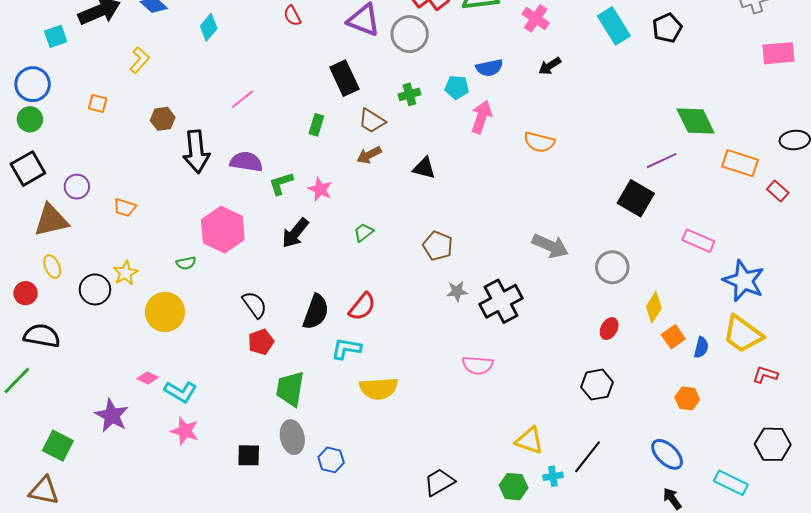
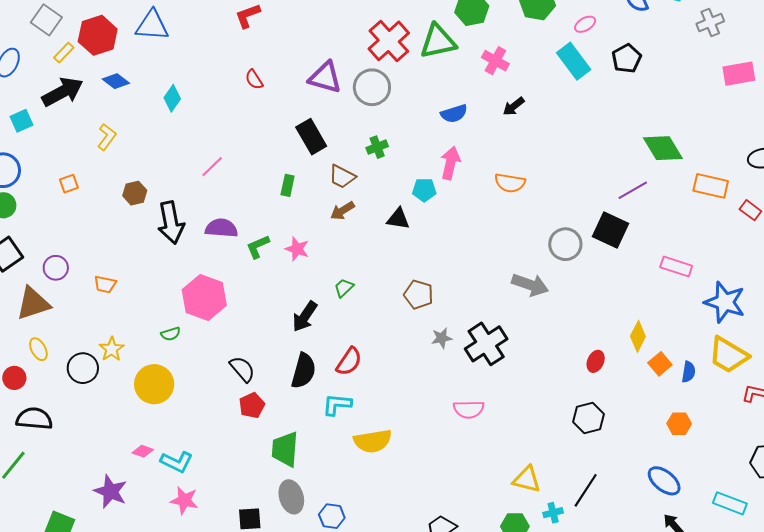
cyan pentagon: (457, 87) -> (424, 190), moved
orange square: (98, 104) -> (69, 184), turned -30
black arrow: (295, 233) -> (305, 317), moved
gray circle: (612, 267) -> (565, 244), moved

